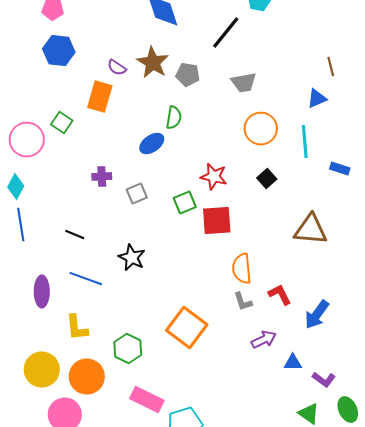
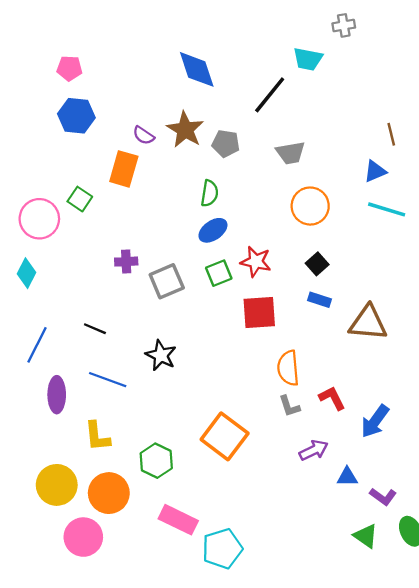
cyan line: (305, 142) -> (387, 209), moved, turned -68
blue ellipse: (152, 144) -> (213, 230), moved
blue rectangle: (340, 169) -> (319, 300), moved
gray square: (137, 194) -> (167, 281), size x1.4
green square: (185, 203) -> (219, 273), moved
blue line: (21, 225) -> (37, 345), moved, turned 36

